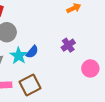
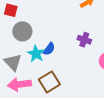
purple cross: (68, 45) -> (84, 40), turned -32

